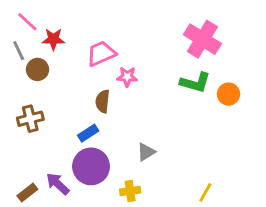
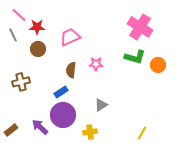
brown circle: (37, 69) -> (38, 49), moved
pink star: (127, 77) -> (96, 64), moved
brown rectangle: (27, 192) -> (11, 130), moved

